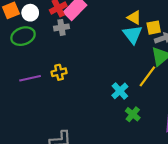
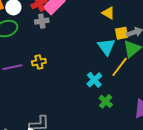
yellow square: (154, 28) -> (122, 33), moved
cyan triangle: (133, 34) -> (106, 47), moved

